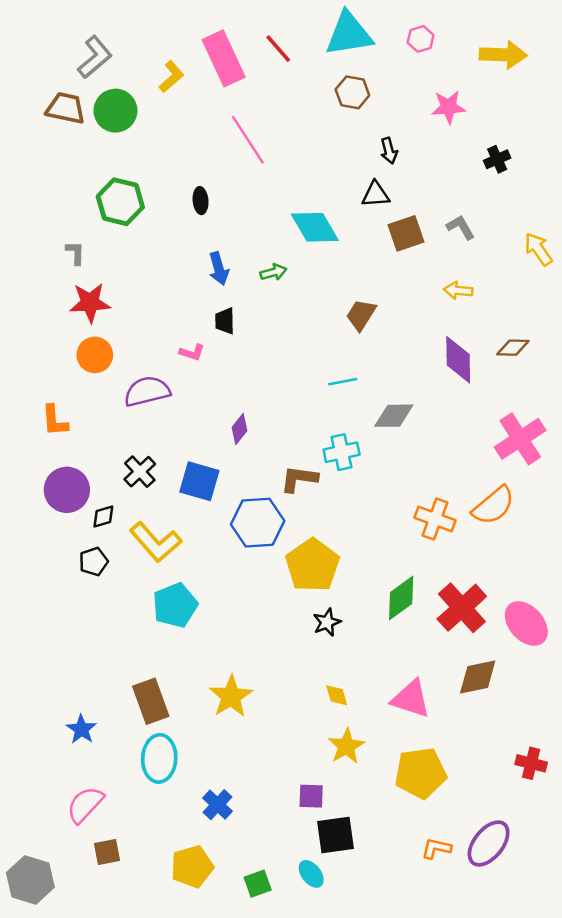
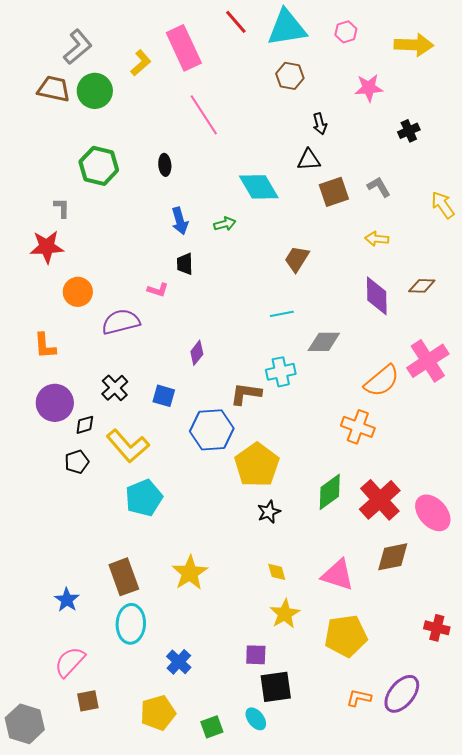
red line: (278, 49) -> (236, 22), moved
red star: (90, 303) -> (47, 247), moved
blue square: (199, 481) -> (164, 396), size x0.7
orange semicircle: (493, 506) -> (382, 381), moved

